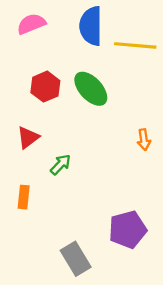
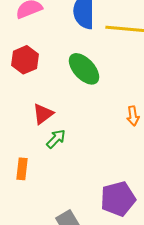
red hexagon: (45, 87) -> (25, 60), moved
red triangle: (28, 137) -> (43, 114), moved

